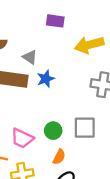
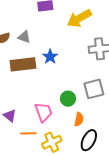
gray triangle: (30, 57) -> (24, 37), moved
pink trapezoid: (22, 138) -> (44, 112), turned -120

